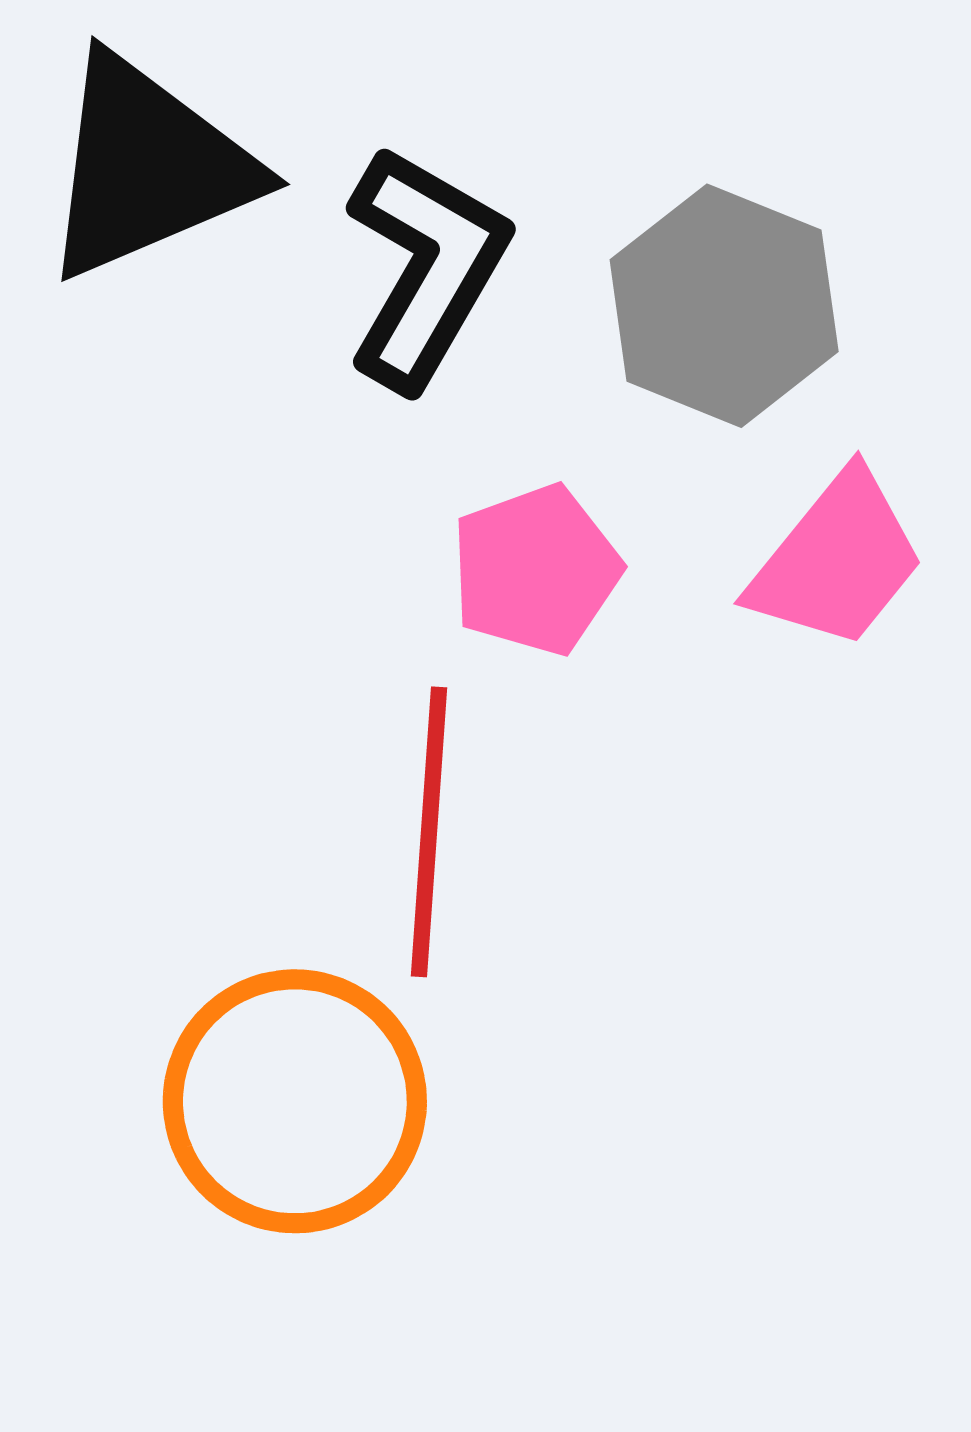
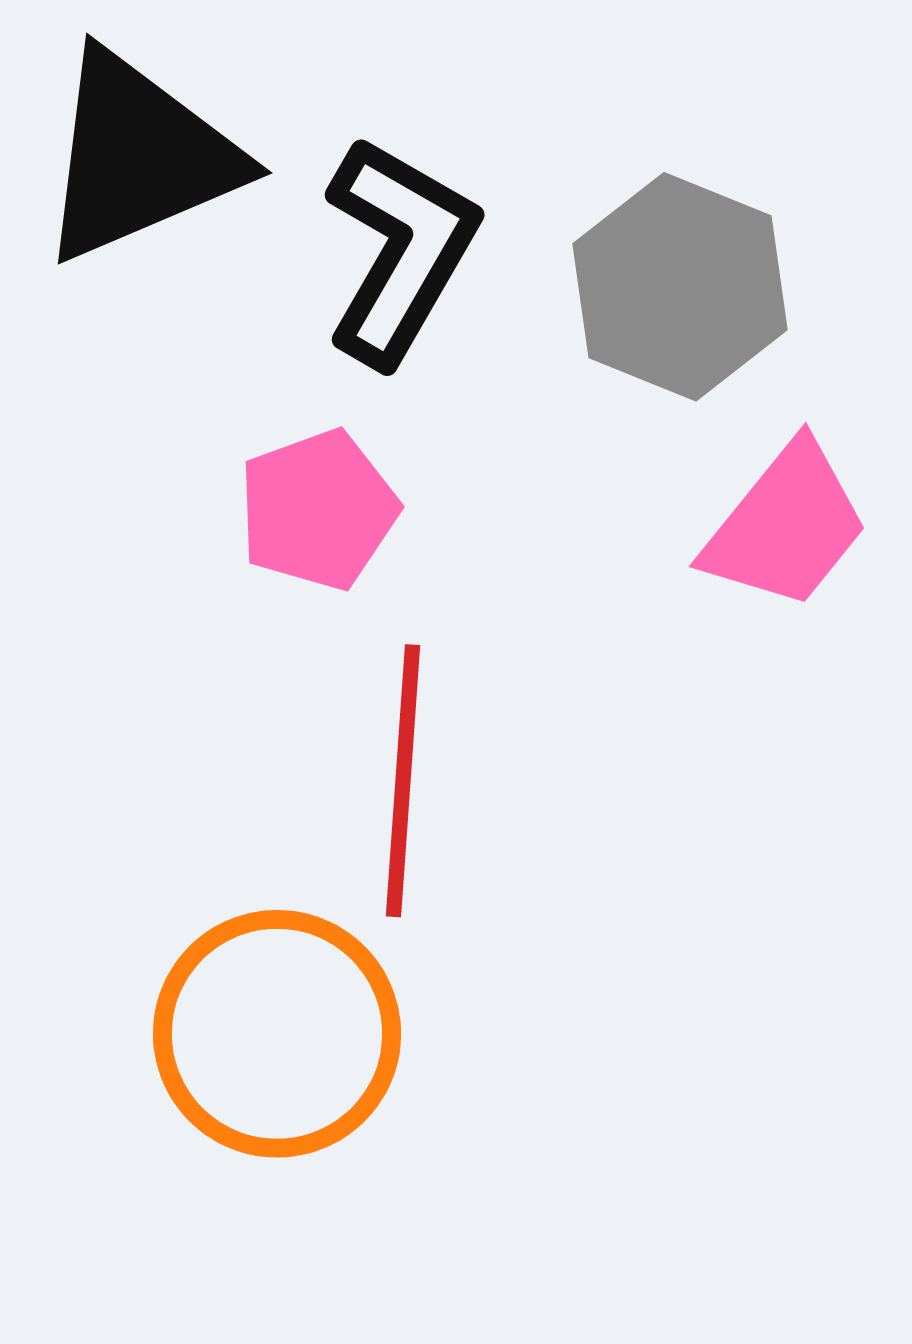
pink pentagon: (536, 570) -> (318, 510), moved

